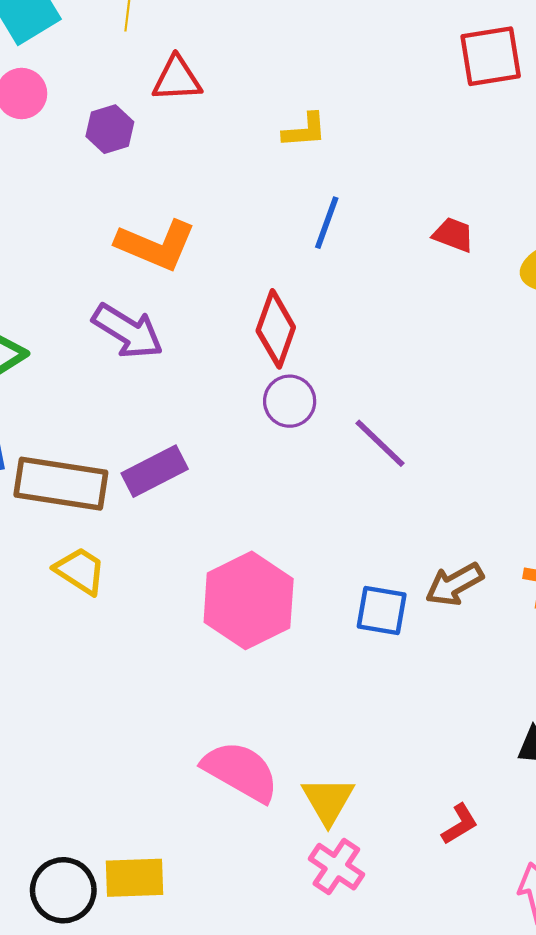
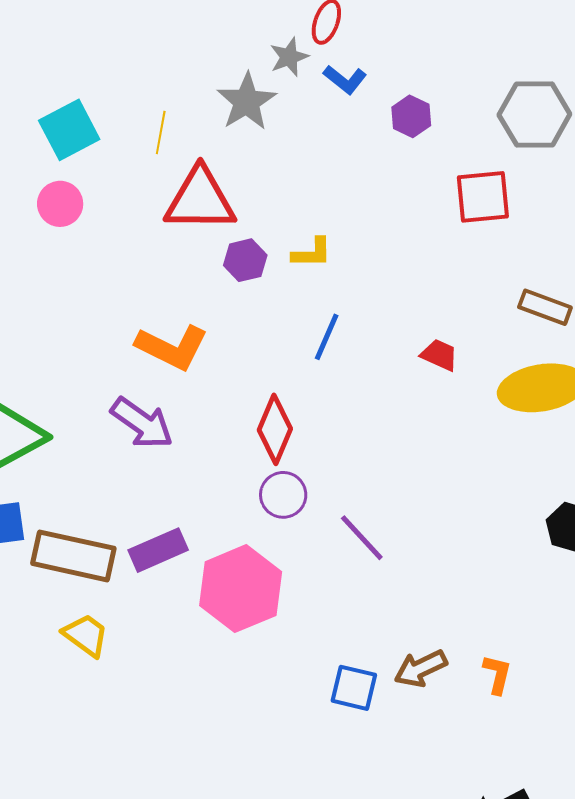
red triangle: (177, 79) -> (200, 200), size x1.6
purple hexagon: (110, 129) -> (245, 260), moved
pink hexagon: (249, 600) -> (241, 589), moved

